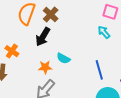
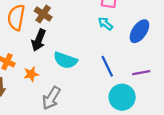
cyan semicircle: (63, 58) -> (65, 60), size x1.5
orange star: (45, 67) -> (31, 74), moved

